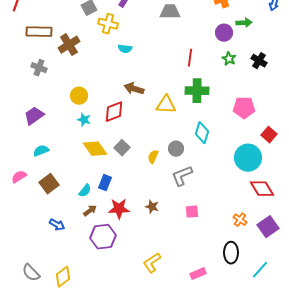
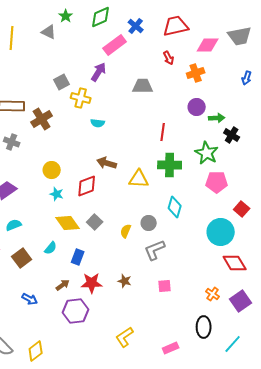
green arrow: (244, 23) -> (217, 118), moved
green star: (229, 59) -> (207, 153), moved, size x1.6
cyan semicircle: (85, 191) -> (51, 248), moved

